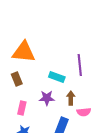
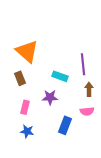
orange triangle: (24, 52) -> (27, 51), turned 35
brown arrow: (71, 98) -> (89, 89), moved

